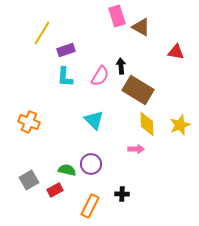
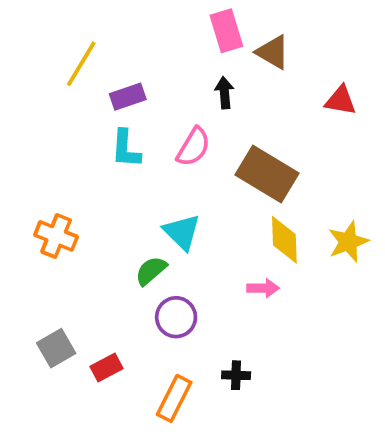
black arrow: (121, 66) -> (224, 93), moved
green semicircle: (67, 170) -> (151, 271), moved, turned -54

